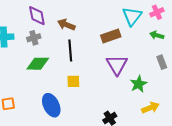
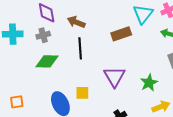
purple triangle: (117, 65) -> (114, 77), moved
yellow square: (73, 81) -> (82, 93), moved

